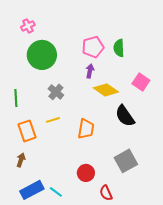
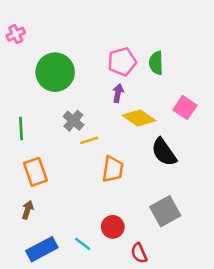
pink cross: (28, 26) -> (16, 34), moved
yellow line: (53, 120) -> (89, 140), moved
cyan line: (56, 192) -> (83, 244), moved

